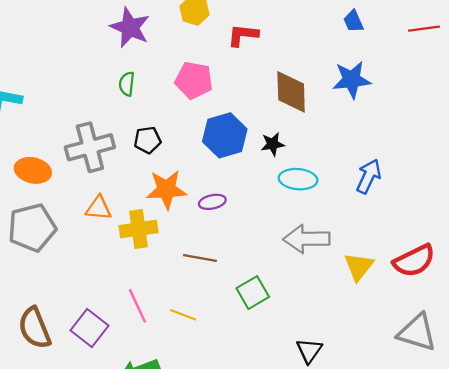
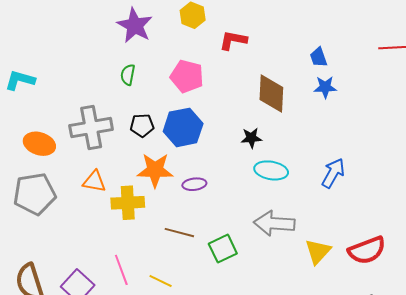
blue trapezoid: (353, 21) -> (319, 57), moved
blue star: (352, 80) -> (325, 87), size x0.7
blue hexagon: (225, 135) -> (183, 127), moved
green square: (253, 293) -> (223, 249), moved

